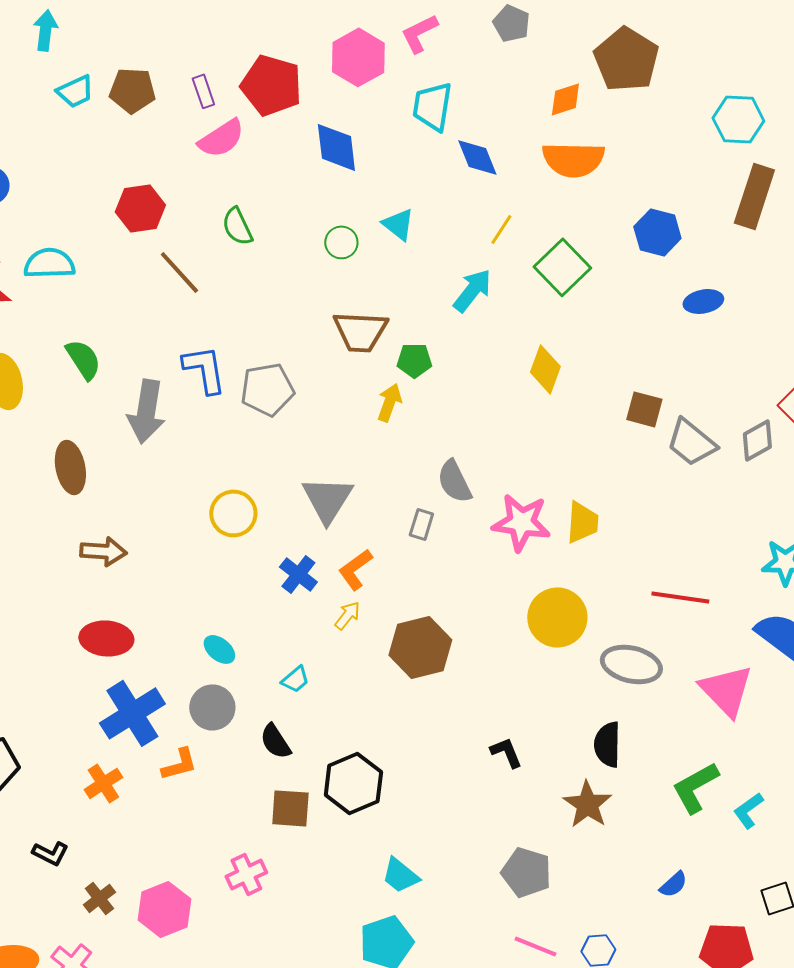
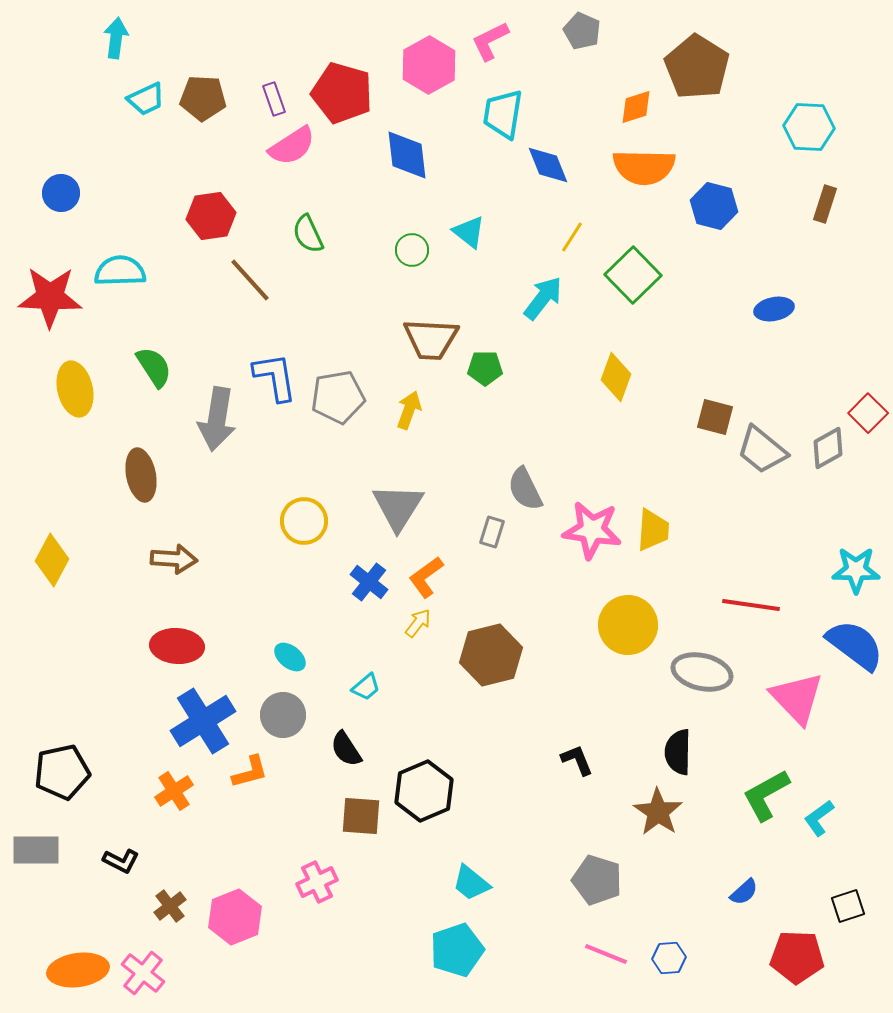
brown rectangle: (754, 196) -> (825, 204), size x0.6
blue hexagon: (657, 232) -> (714, 206), moved
yellow arrow: (389, 402) -> (409, 410), moved

